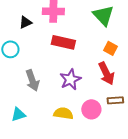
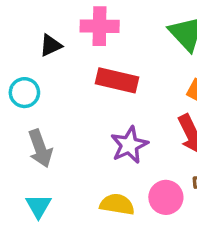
gray arrow: (32, 80) -> (40, 148), moved
cyan triangle: (18, 114) -> (38, 206), turned -42

